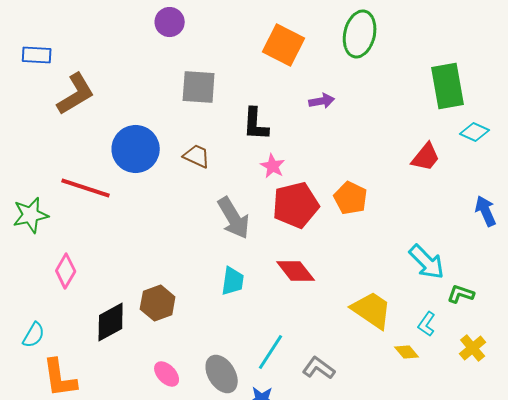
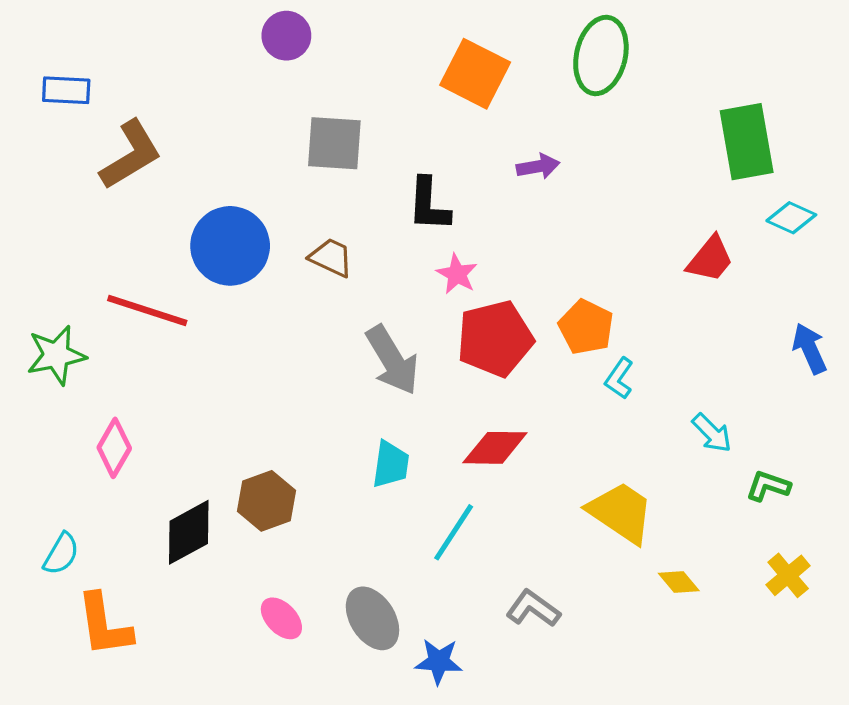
cyan arrow: (427, 262) -> (712, 433), size x0.7
red diamond: (296, 271) -> (495, 448), turned -51
cyan L-shape: (427, 324) -> (619, 378), moved
cyan line: (271, 352) -> (454, 532), moved

